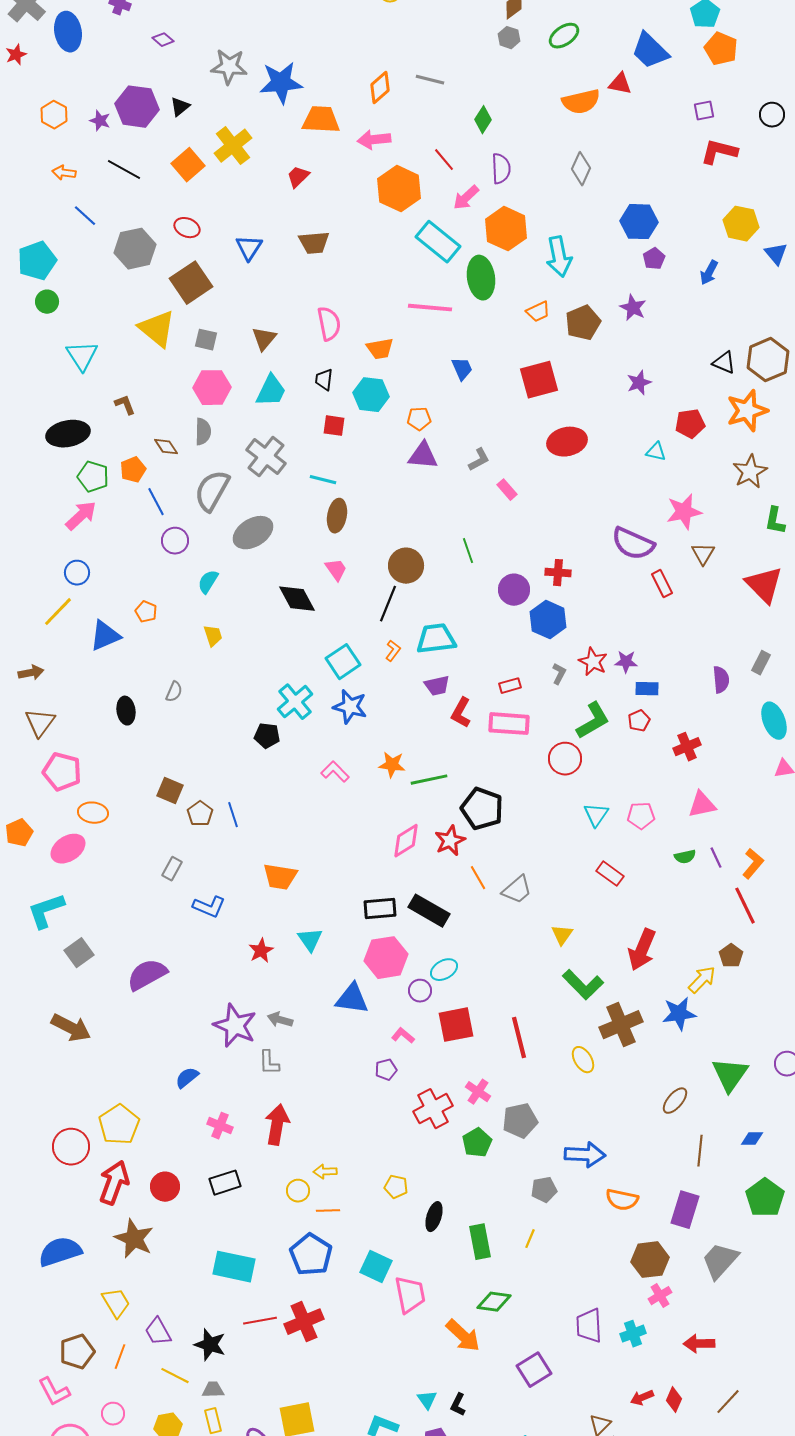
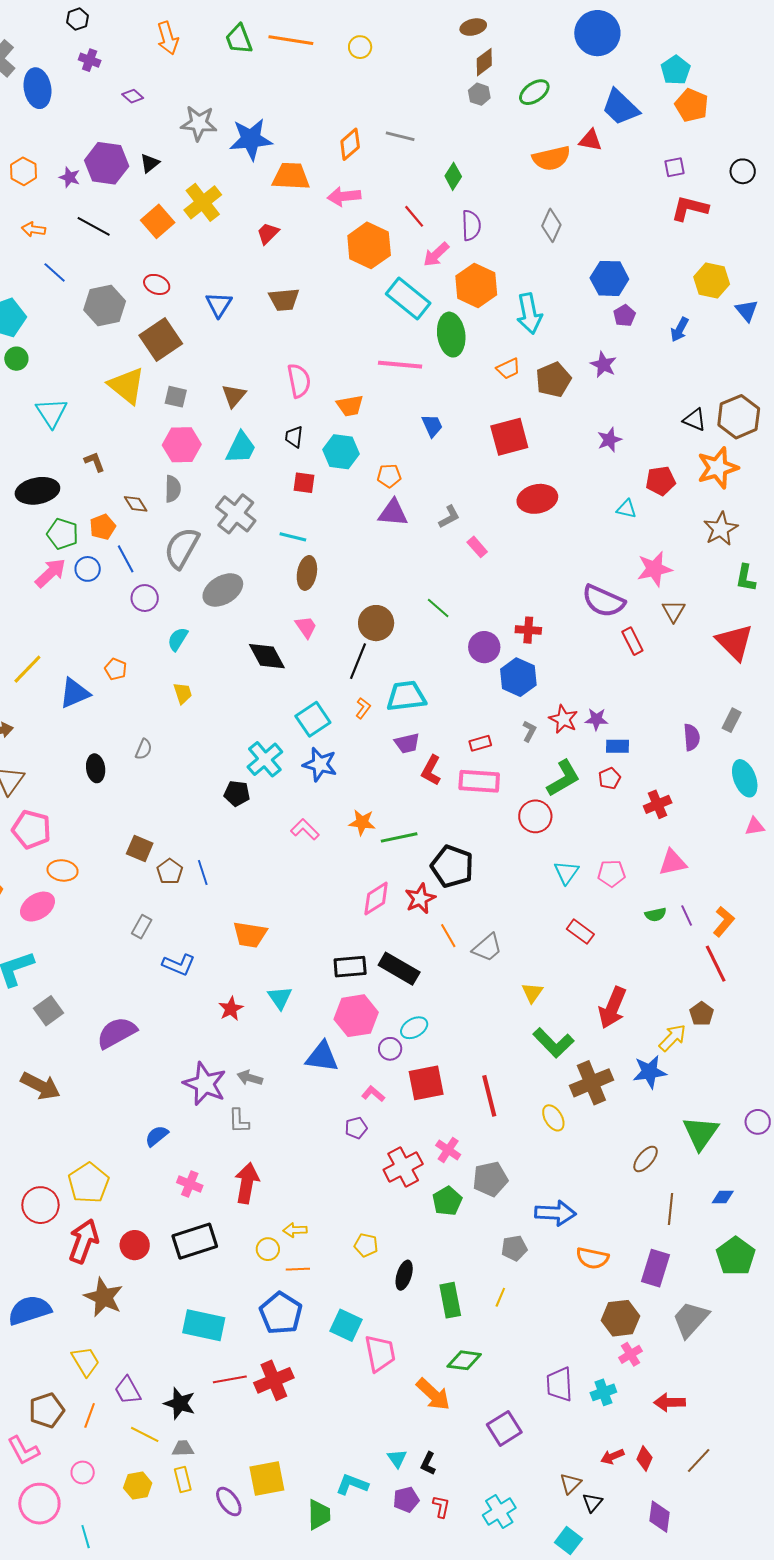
green line: (468, 551) -> (438, 608), turned -30
blue circle: (77, 573) -> (88, 569), moved
black rectangle: (225, 1183) -> (195, 1241), size x1.4

